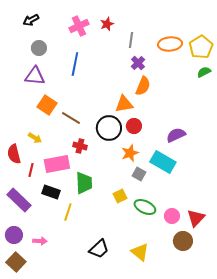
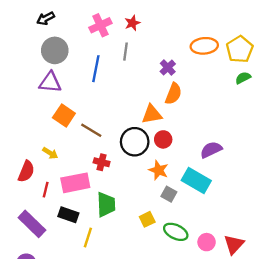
gray line: (131, 40) -> (126, 52), moved
gray circle: (39, 48) -> (55, 50), size x1.5
orange star: (130, 153) -> (159, 170), turned -30
red semicircle: (14, 154) -> (26, 171), turned -144

